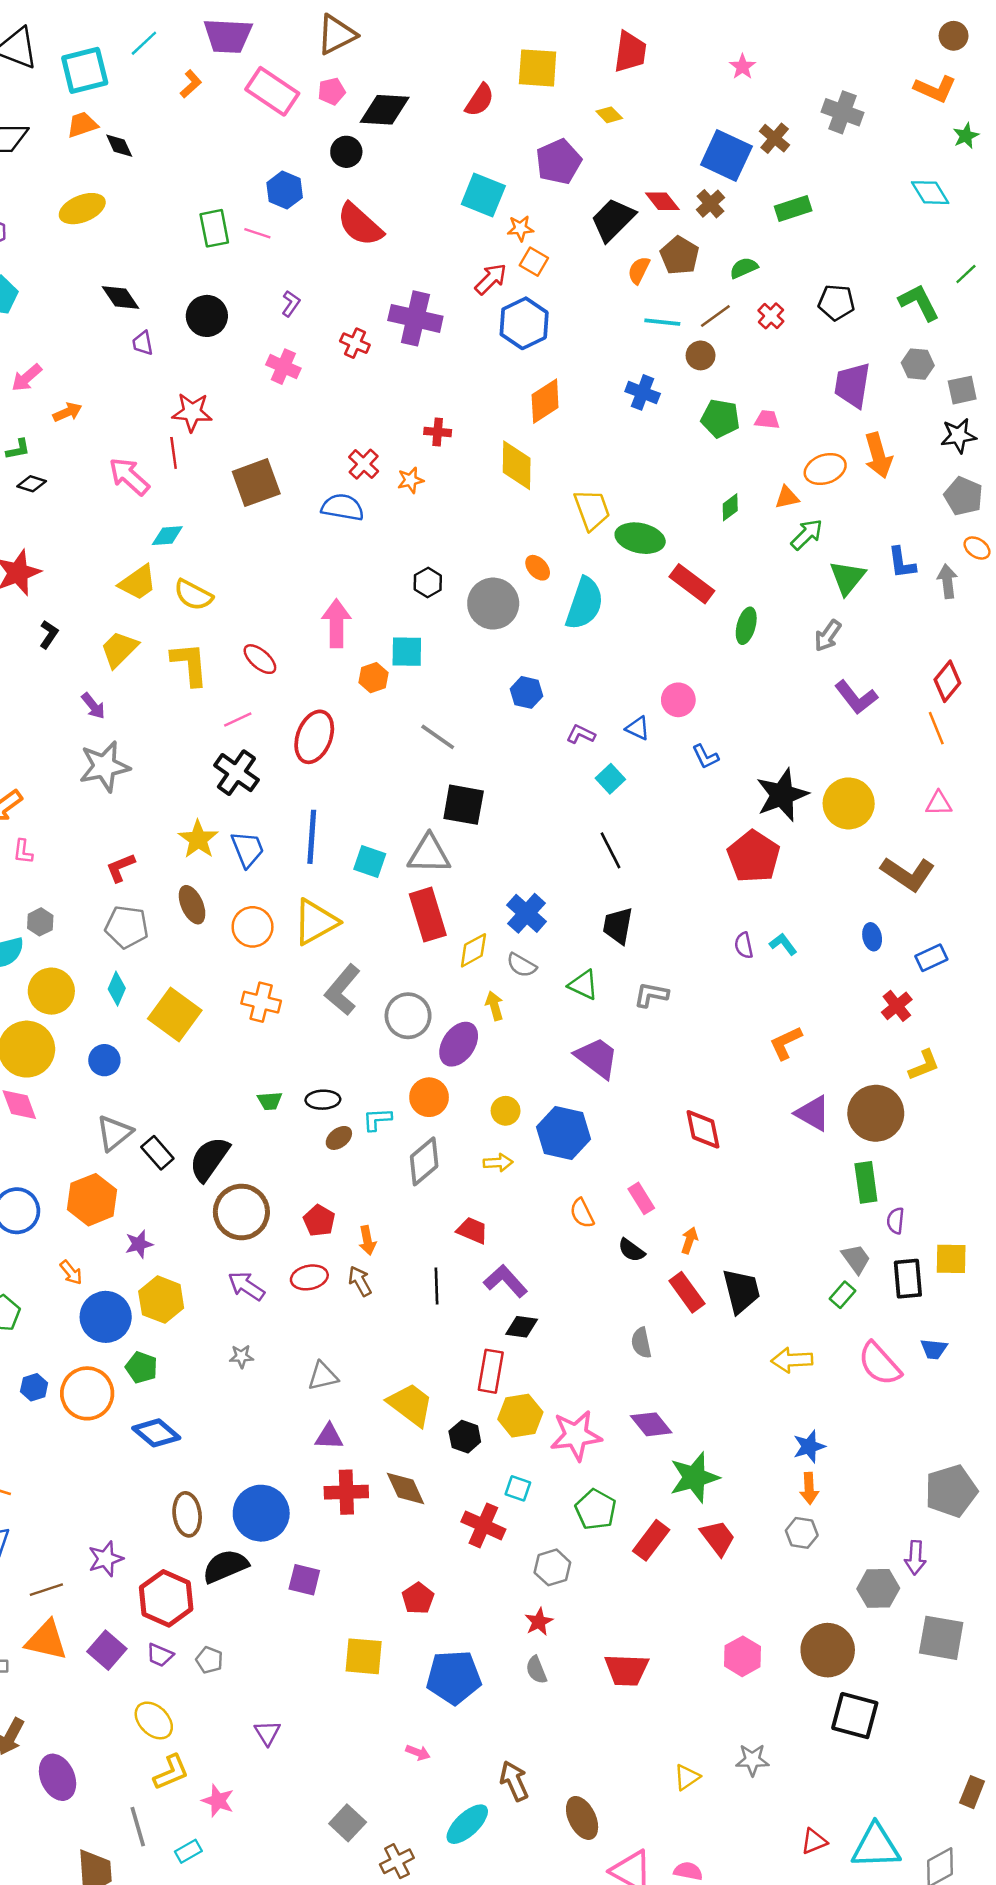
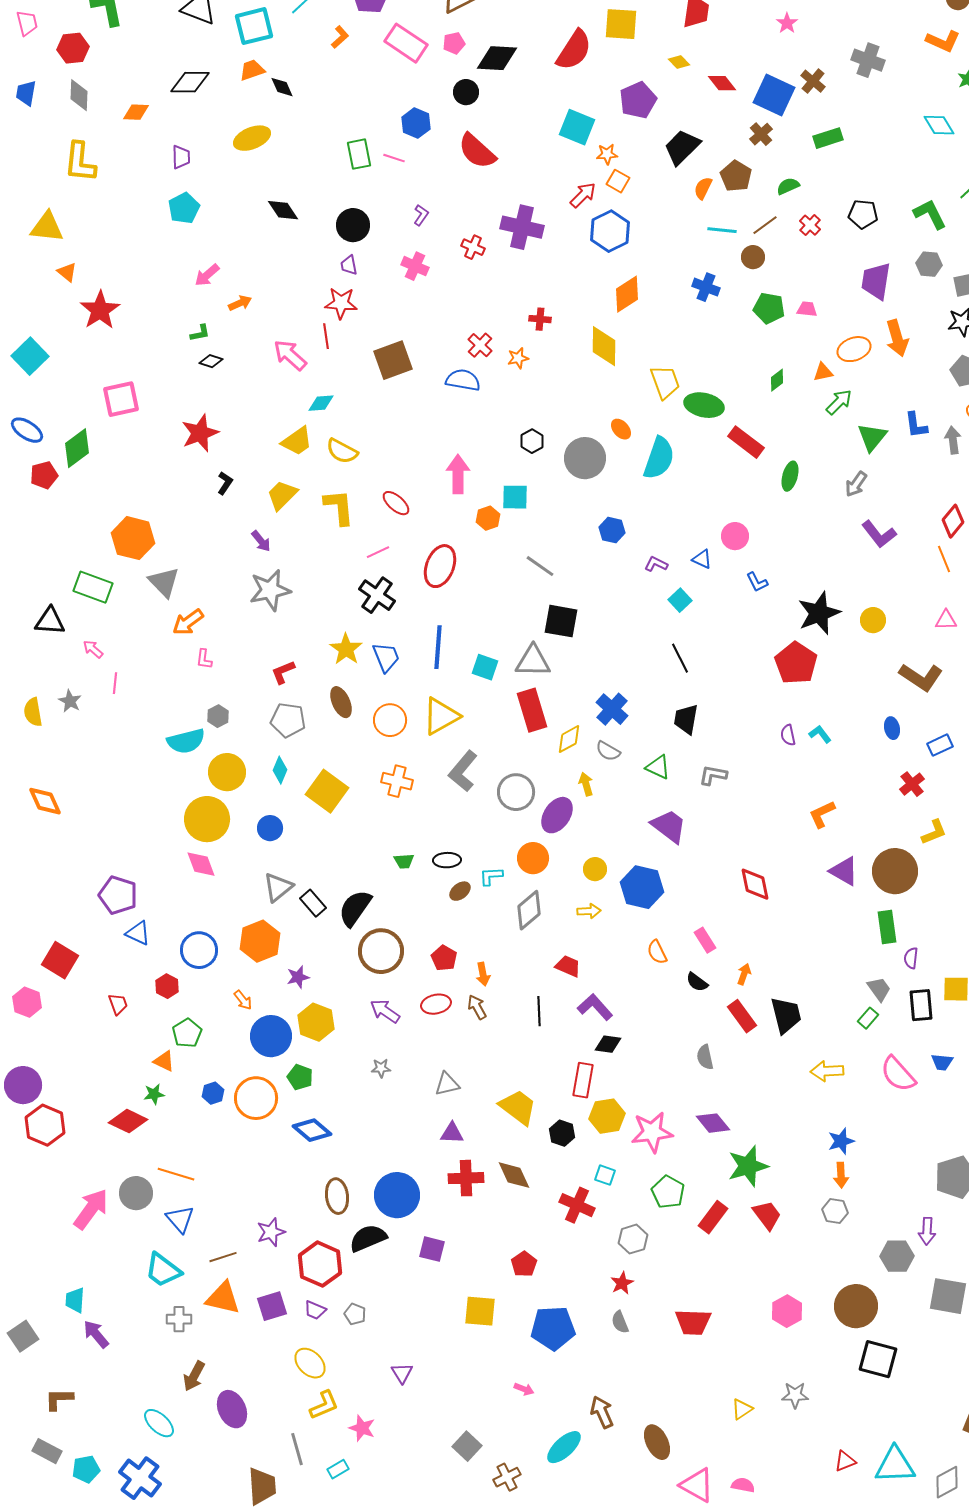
red semicircle: (480, 100) -> (574, 50), size x1.5
red diamond: (662, 201) -> (722, 83), moved
purple trapezoid: (143, 343) -> (349, 265), moved
yellow circle: (849, 803) -> (873, 620), size x0.6
purple square: (107, 1650) -> (272, 1306), turned 32

